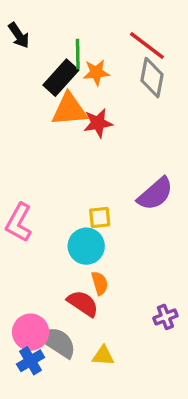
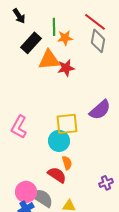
black rectangle: (61, 78) -> (31, 43), moved
yellow square: (100, 217) -> (67, 124), size x1.6

